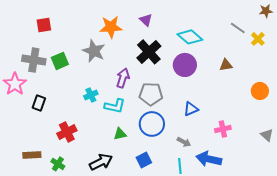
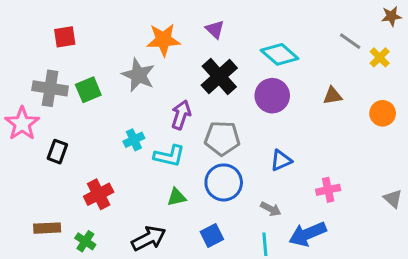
orange circle: (260, 91) -> (383, 113), moved
blue arrow: (209, 159) -> (308, 234), turned -35

